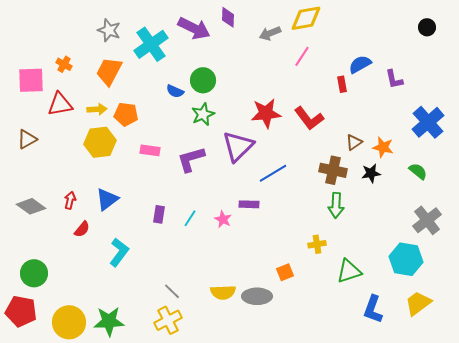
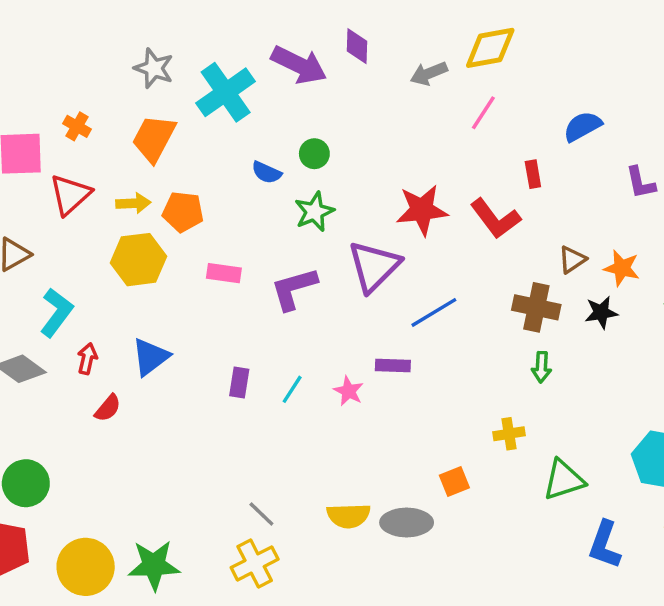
purple L-shape: (394, 79) -> (640, 183), moved
green circle: (203, 80) -> (314, 154), size x0.7
red rectangle: (342, 84) -> (533, 174), moved
red triangle: (60, 104) -> (70, 195), turned -32
green arrow: (336, 205) -> (541, 367), size x0.7
cyan L-shape: (119, 252) -> (57, 312), moved

